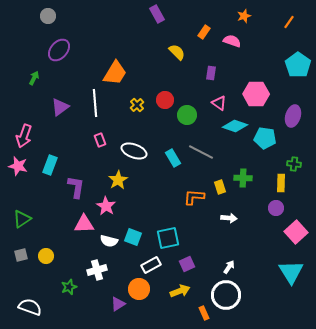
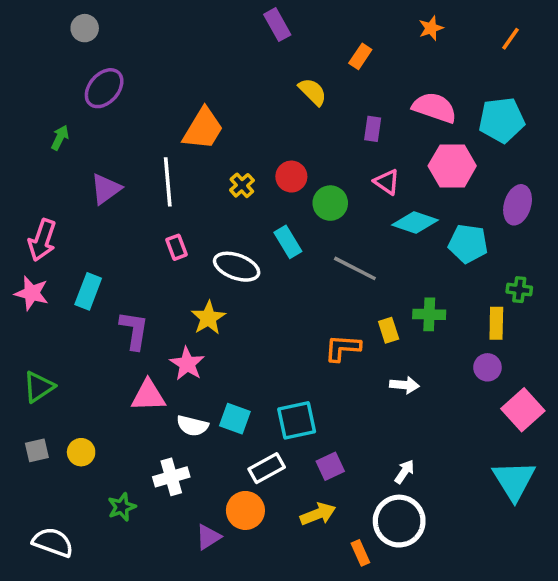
pink semicircle: (232, 41) -> (434, 108), moved, size x1.4
cyan pentagon: (298, 65) -> (502, 120), moved, turned 30
cyan rectangle: (173, 158) -> (288, 242), moved

